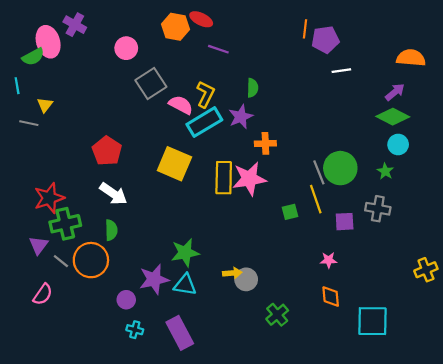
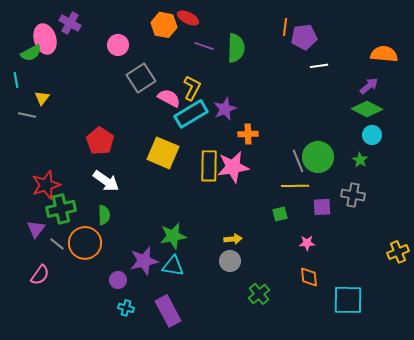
green semicircle: (253, 88) -> (236, 48), moved, size x1.6
yellow line: (316, 199) -> (295, 186), turned -72
green square: (290, 212) -> (280, 214), moved
yellow arrow: (232, 273) -> (233, 239), moved

